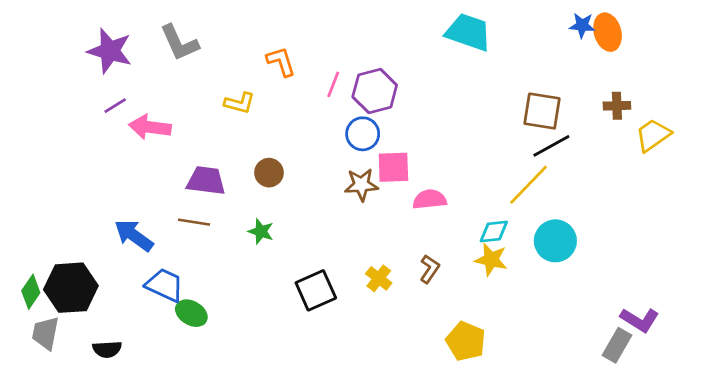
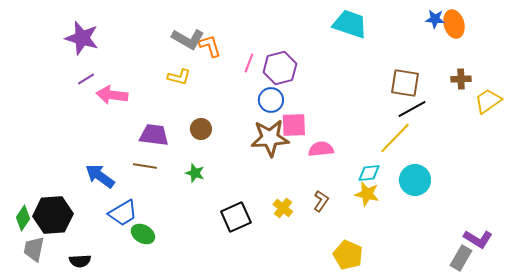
gray L-shape: (179, 43) -> (188, 39), moved, turned -36
brown star: (361, 185) -> (270, 138), size x1.5
blue trapezoid: (165, 285) -> (123, 213), turned 124

